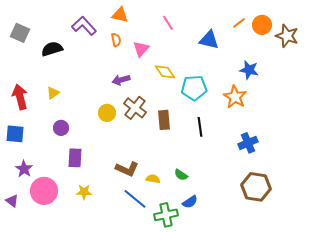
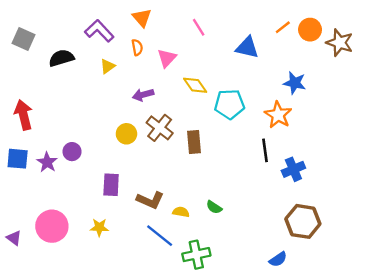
orange triangle: (120, 15) -> (142, 18), turned 36
yellow triangle: (53, 93) -> (108, 66), moved
black line: (200, 127) -> (265, 150), moved
purple rectangle: (75, 158) -> (111, 185), moved
purple star: (24, 169) -> (47, 162), moved
blue semicircle: (190, 202) -> (278, 259), moved

